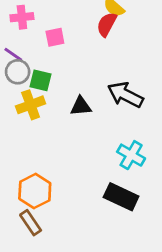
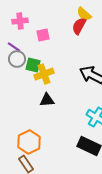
yellow cross: (31, 105) -> (44, 74), moved
black triangle: (81, 106) -> (47, 100), moved

